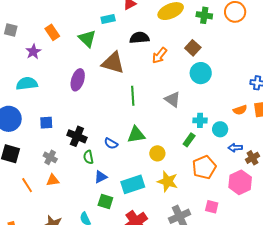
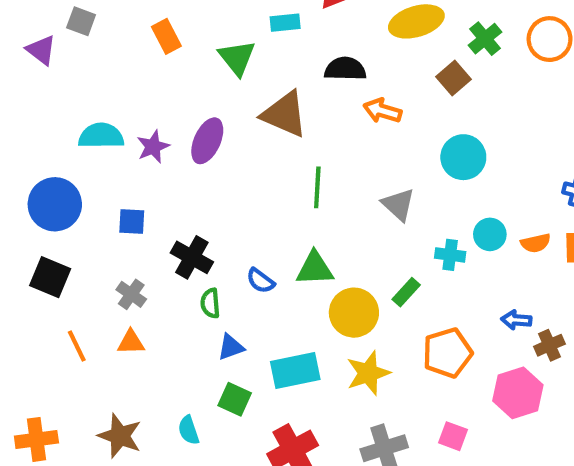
green cross: (204, 15) -> (485, 39), turned 35
brown square: (193, 48) -> (453, 78), moved
purple star: (33, 52) -> (153, 147), moved
orange arrow: (159, 56) -> (382, 111), turned 60
cyan circle: (220, 129) -> (490, 234), moved
green rectangle: (189, 140) -> (406, 292), moved
yellow circle: (157, 153) -> (354, 313), size x1.5
yellow star: (168, 181) -> (368, 373), turned 30

